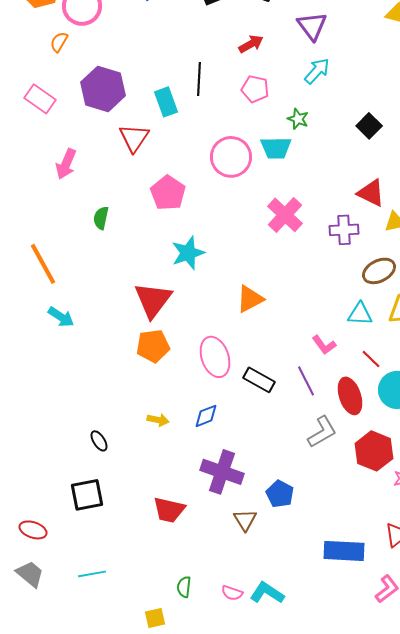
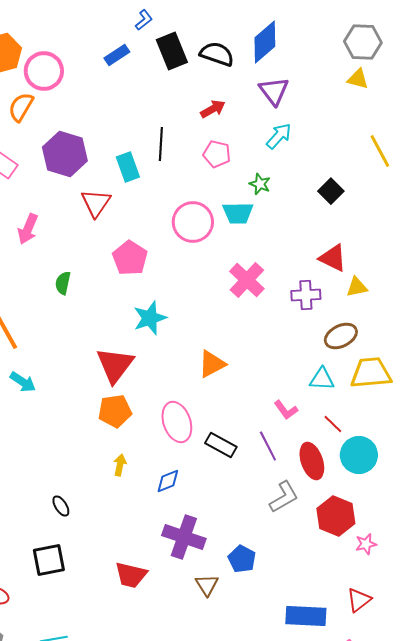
orange semicircle: (59, 42) -> (21, 107), size x1.4
yellow arrow: (158, 420) -> (120, 465), moved, turned -90

